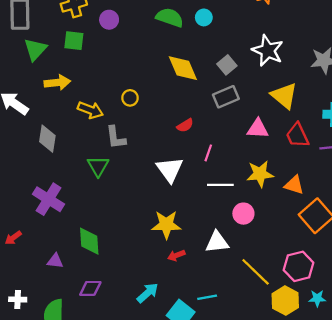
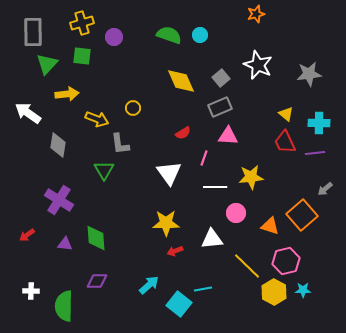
yellow triangle: (284, 96) -> (286, 114), moved, size x0.6
pink triangle: (258, 129) -> (228, 136), moved
orange triangle: (294, 185) -> (270, 226), moved
purple triangle: (55, 261) -> (65, 244), moved

